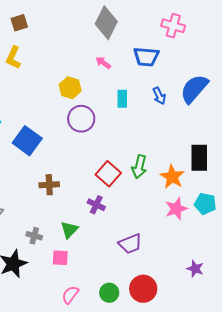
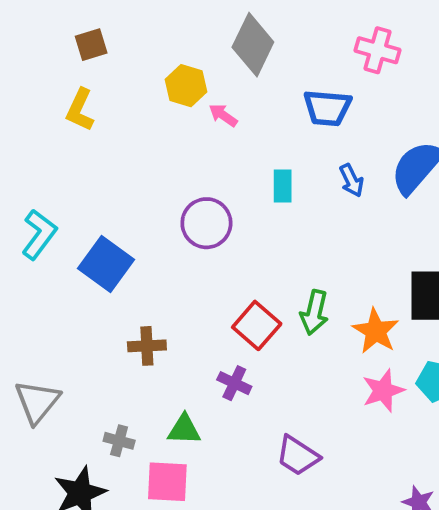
pink arrow: (103, 63) -> (223, 115), moved
yellow hexagon: (70, 88) -> (186, 86), moved
green triangle: (69, 230) -> (184, 430), turned 48
purple trapezoid: (130, 244) -> (298, 456), turned 55
pink square: (60, 258) -> (167, 482), size x1.4

